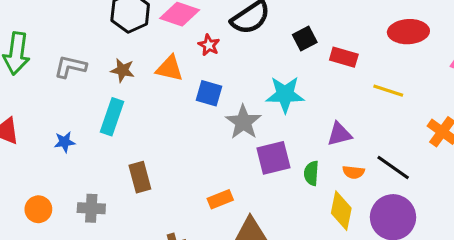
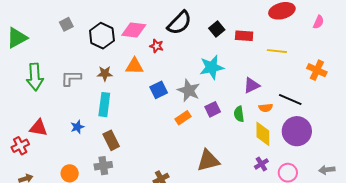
blue square: (209, 93) -> (159, 90), moved, turned -30
purple square: (273, 158) -> (213, 109), size x0.7
brown rectangle: (140, 177) -> (111, 140), moved
orange rectangle: (220, 199) -> (183, 118), moved

